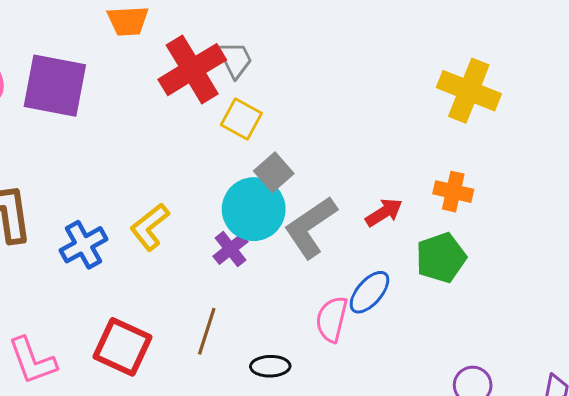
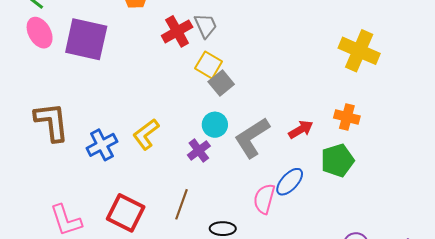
red cross: (192, 70) -> (177, 31), size x0.7
gray square: (274, 172) -> (221, 83), moved
cyan circle: (254, 209) -> (215, 125), size x0.6

